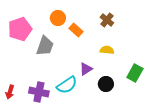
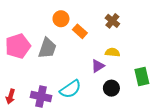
pink pentagon: (20, 29) -> (18, 46), moved
purple triangle: (86, 69) -> (98, 66), moved
green rectangle: (135, 73) -> (142, 77), turned -42

